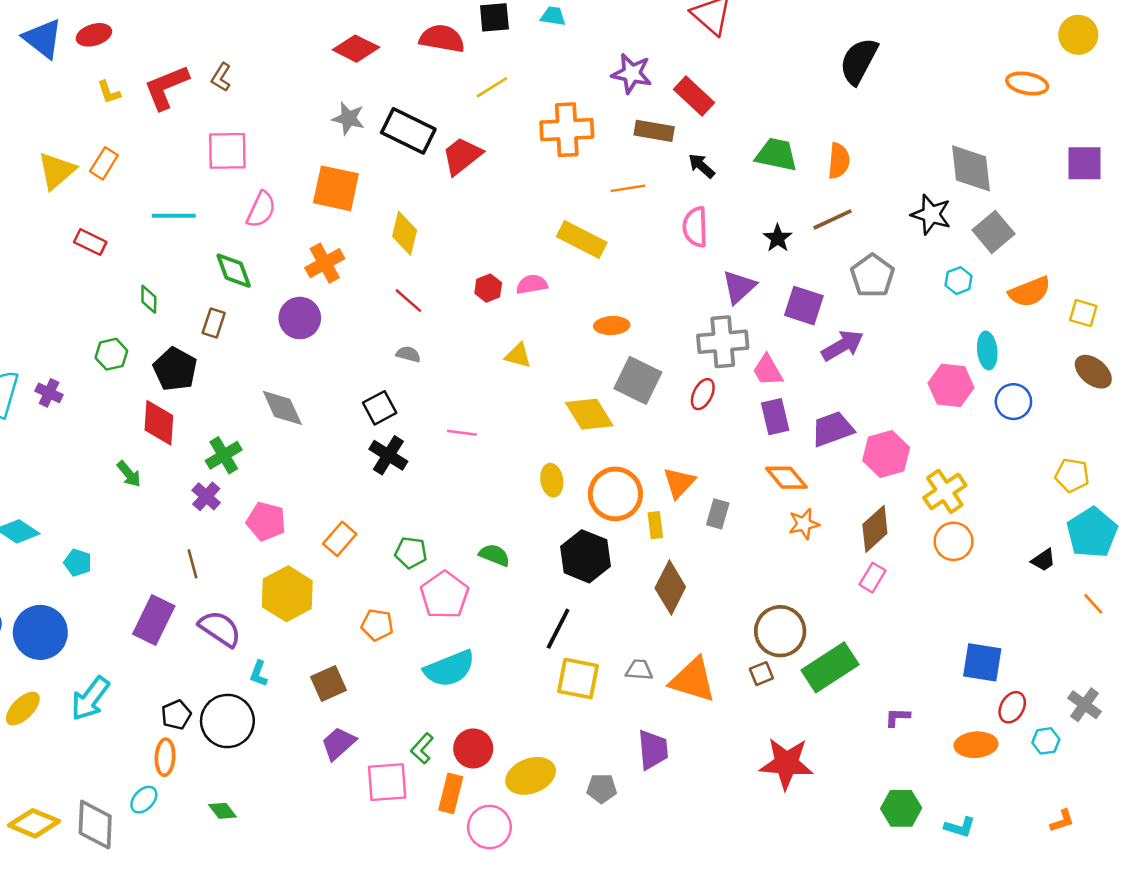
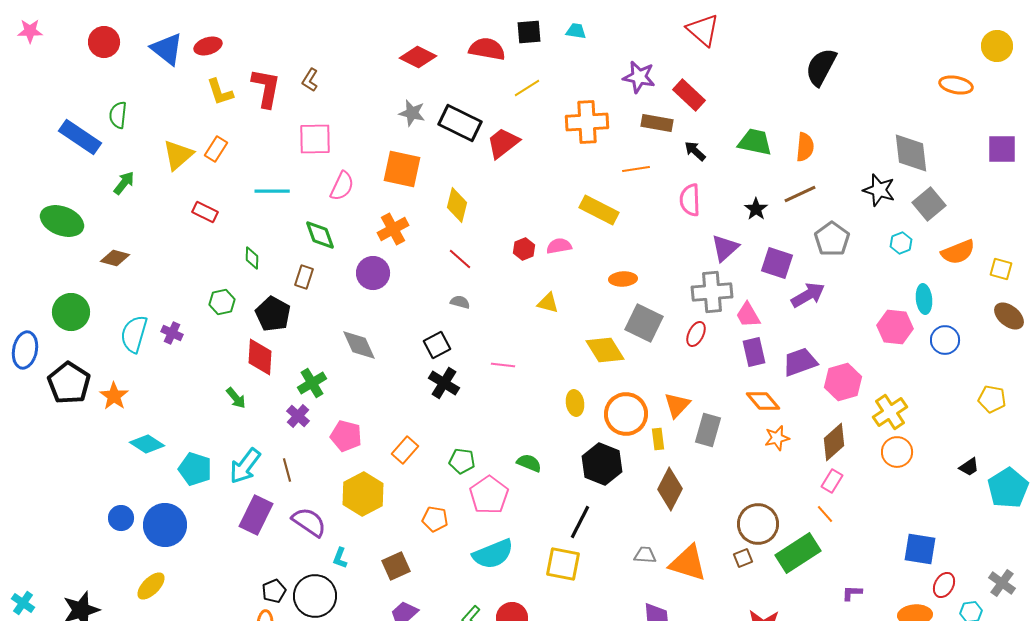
red L-shape: (166, 87) -> (266, 88), turned 123
yellow L-shape: (109, 92) -> (220, 92), size x1.4
gray rectangle: (718, 514) -> (708, 430), size x1.4
cyan pentagon: (1092, 533) -> (1008, 488), moved
cyan pentagon: (78, 563) -> (195, 469), size x1.5
orange line: (1093, 604) -> (825, 514), moved
yellow square: (578, 679) -> (563, 564), moved
cyan arrow: (90, 699) -> (245, 466), moved

